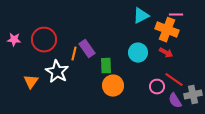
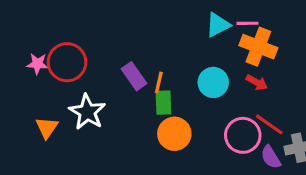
pink line: (176, 15) -> (247, 23), moved
pink star: (14, 40) -> (37, 64), moved
orange line: (74, 54) -> (159, 82), moved
pink circle: (157, 87) -> (243, 135), size x1.5

